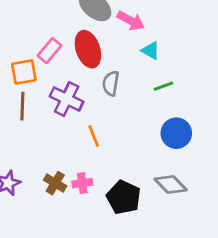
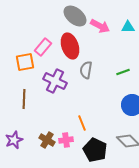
cyan triangle: (151, 51) -> (128, 27), moved, turned -32
brown line: (22, 106) -> (24, 99), moved
orange line: (94, 136) -> (82, 123), moved

